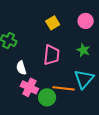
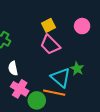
green star: (83, 50) -> (77, 69), moved
pink trapezoid: (52, 55) -> (50, 45), moved, turned 125
cyan triangle: (84, 79) -> (61, 77), moved, turned -35

